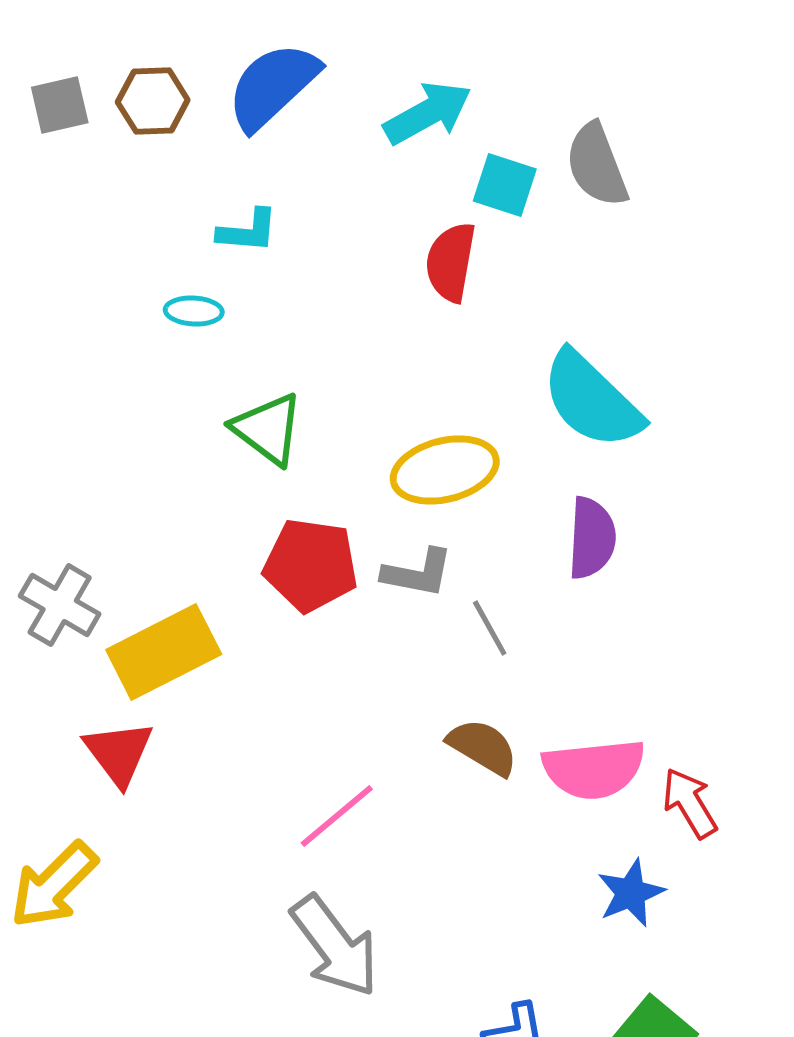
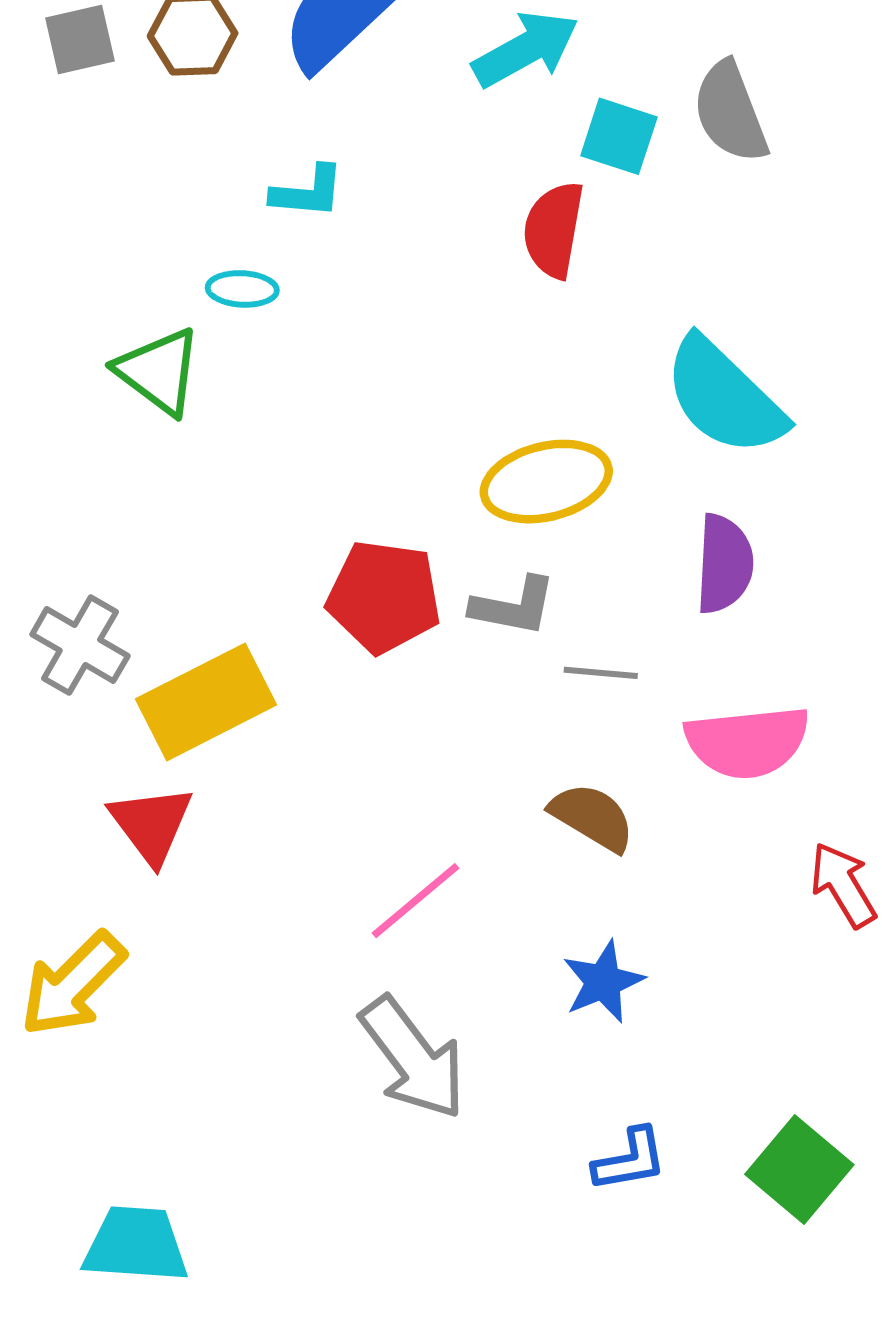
green triangle: (268, 429) -> (159, 371), moved
gray line: (490, 628) -> (601, 673), turned -56
pink semicircle: (594, 769) -> (747, 742), moved
blue star: (631, 893) -> (603, 982), moved

